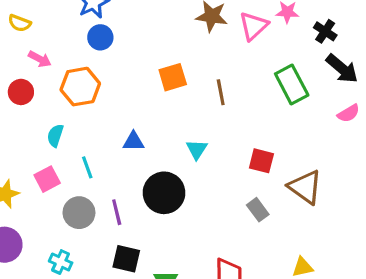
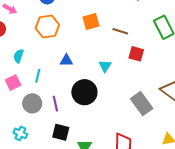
orange hexagon: (80, 87) -> (47, 26), moved
brown line: (221, 92) -> (120, 31), turned -63
red square: (261, 161) -> (136, 54), moved
cyan line: (87, 167) -> (38, 76), turned 32
gray rectangle: (258, 210) -> (142, 104), size x1.6

